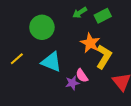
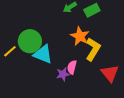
green circle: (42, 27) -> (30, 41), moved
pink semicircle: (82, 76) -> (72, 67), turned 48

